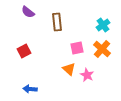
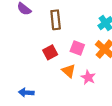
pink square: (77, 48) -> (77, 48), turned 32
red square: (24, 51) -> (50, 52), moved

